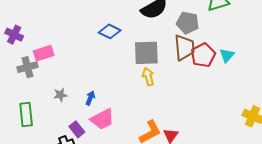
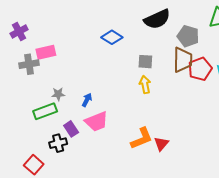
purple cross: (14, 35) -> (19, 32), turned 30
gray square: (146, 53) -> (145, 62), size x0.6
green rectangle: (26, 115) -> (45, 111), moved, turned 70

